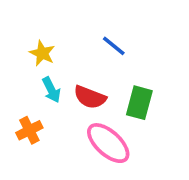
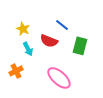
red semicircle: (90, 97) -> (49, 41), moved
green rectangle: (139, 103) -> (80, 46), moved

